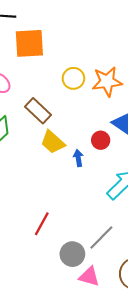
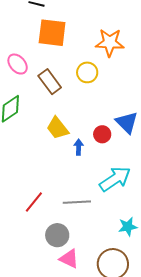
orange star: (107, 82) -> (110, 43), moved
brown rectangle: (38, 111) -> (50, 82), moved
gray line: (101, 238) -> (77, 202), moved, turned 32

